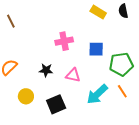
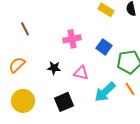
brown line: (11, 21) -> (25, 29), moved
blue square: (96, 49) -> (104, 47), turned 35
yellow circle: (26, 96) -> (23, 101), moved, size x1.5

